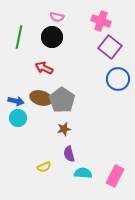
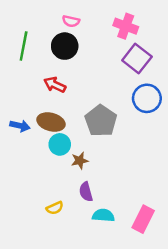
gray pentagon: (62, 100) -> (101, 121), moved
cyan circle: (18, 118) -> (60, 144), moved

